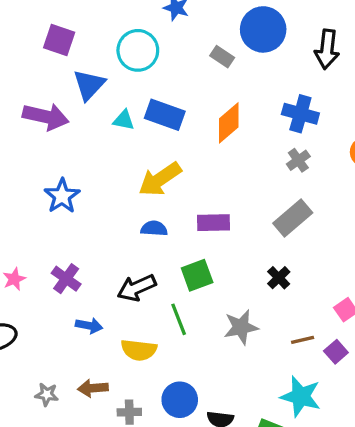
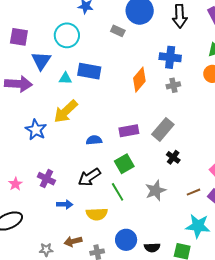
orange diamond: (229, 123) -> (139, 80), moved
gray cross: (298, 160) -> (173, 85), turned 32
yellow arrow: (160, 179) -> (66, 111), moved
gray rectangle: (293, 218) -> (163, 129), moved

